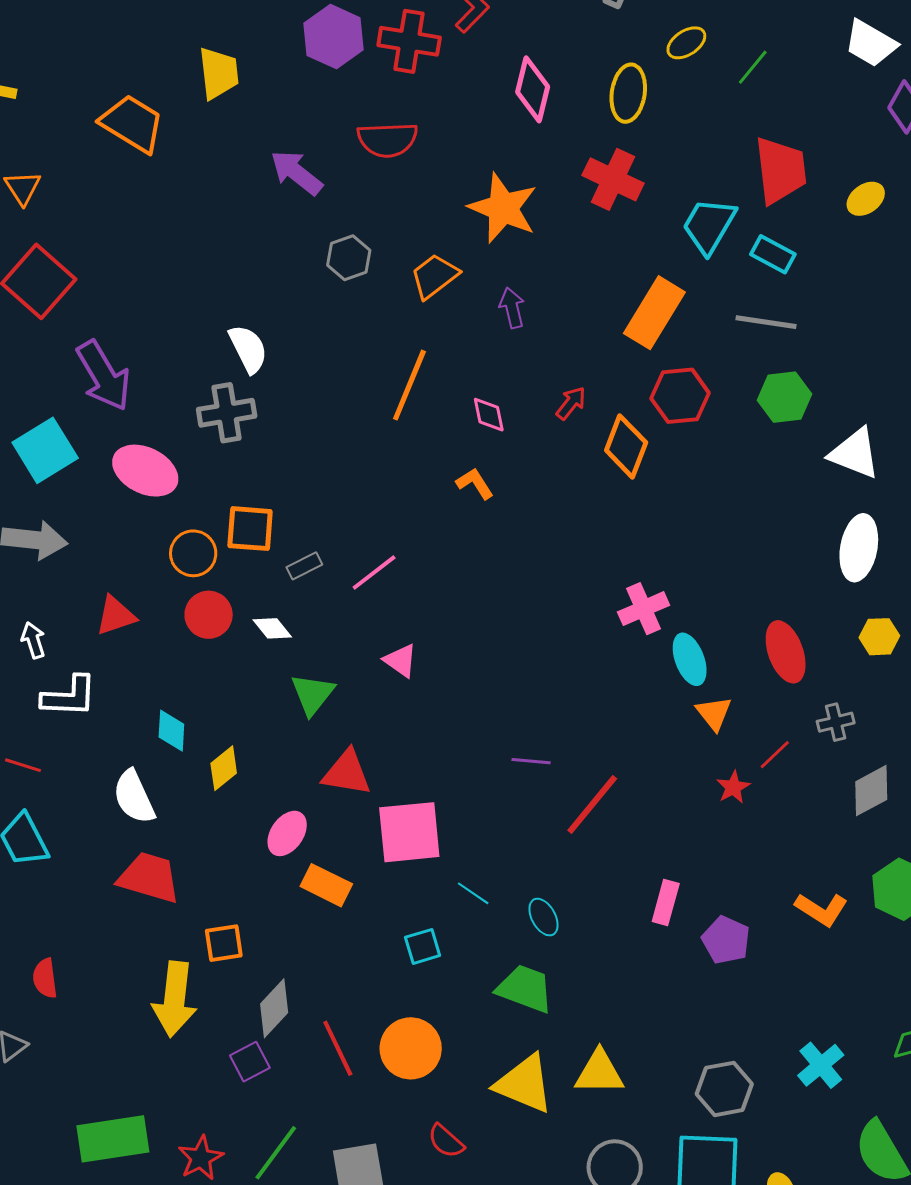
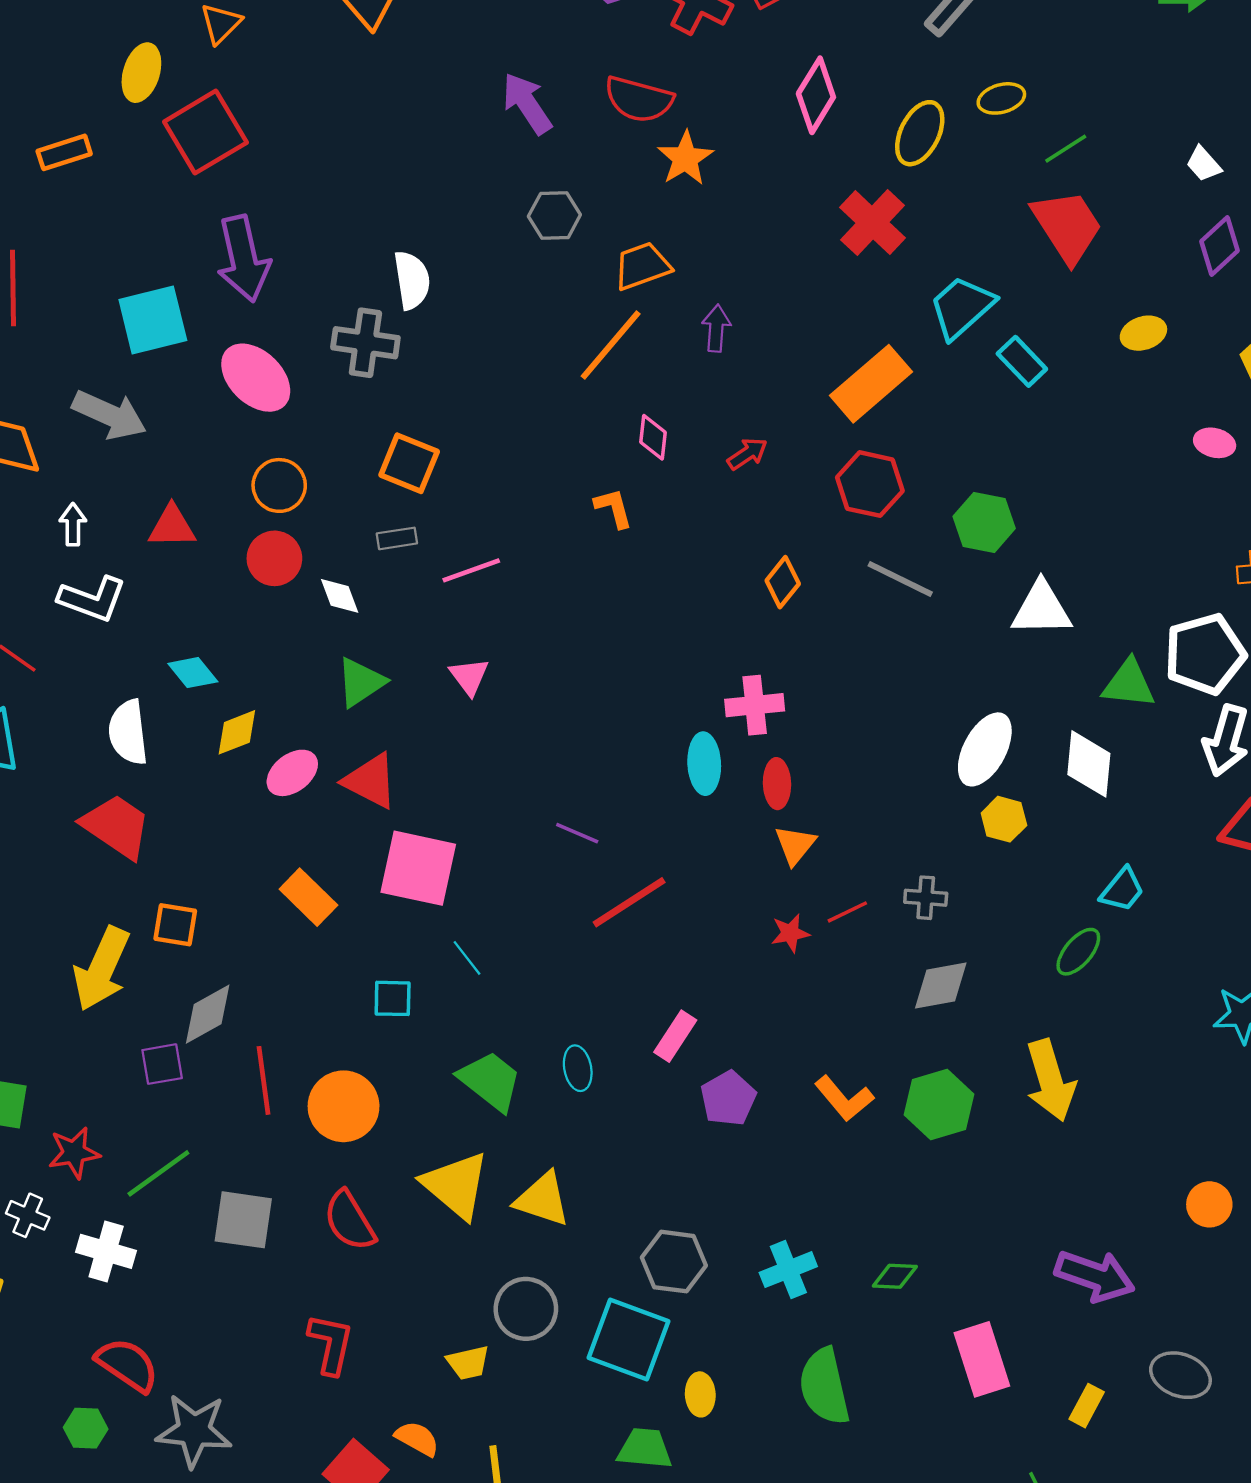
white trapezoid: (871, 43) -> (1204, 164), size x0.6
red trapezoid: (780, 170) -> (1067, 226), moved, turned -44
orange star: (503, 208) -> (685, 158), moved, size x0.7
gray line: (766, 322) -> (900, 579), moved
orange line: (409, 385) -> (611, 345), moved
orange diamond: (626, 446) -> (783, 582), moved, size x0.7
white triangle: (855, 453) -> (1041, 609), turned -40
orange square: (250, 529) -> (409, 463), moved
white ellipse: (859, 548) -> (985, 749), moved
red ellipse: (786, 652) -> (777, 784), moved, size x0.7
cyan ellipse: (690, 659) -> (704, 764), moved
cyan diamond: (171, 731) -> (193, 673), turned -60
pink ellipse: (287, 833) -> (292, 773), moved
cyan ellipse: (543, 917) -> (578, 1068), moved
red semicircle: (446, 1141) -> (350, 1221), size x1.4

